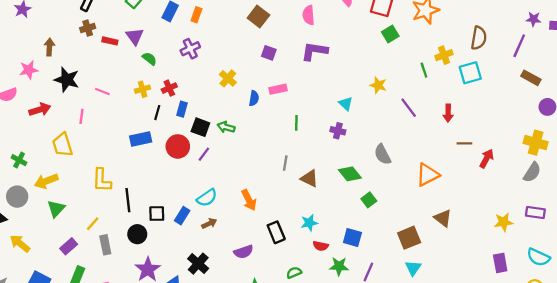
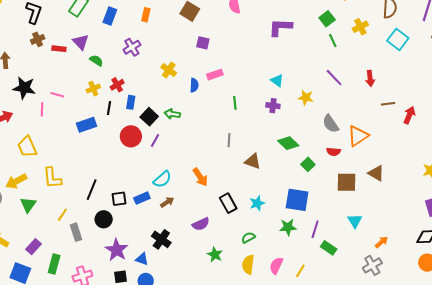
orange rectangle: (196, 15) -> (146, 15), moved
green square: (390, 34) -> (327, 19), moved
purple L-shape: (314, 51) -> (280, 27), moved
green line: (424, 70) -> (333, 41), moved
cyan square: (470, 73) -> (398, 39), moved, turned -30
yellow star: (378, 85) -> (306, 98), moved
pink line: (81, 116) -> (42, 109), moved
black square: (200, 127) -> (149, 117), turned 30
blue rectangle: (141, 139) -> (86, 125), moved
gray semicircle: (383, 154) -> (331, 124), moved
brown triangle: (310, 178) -> (253, 161), moved
yellow L-shape: (102, 180) -> (52, 178), moved
black line: (128, 200) -> (92, 190), turned 35
blue rectangle: (182, 216) -> (142, 198), turned 42
cyan star: (309, 223) -> (257, 203), moved
blue square: (352, 237) -> (297, 200), size x1.4
brown square: (409, 238) -> (347, 182), moved, turned 30
purple rectangle: (69, 246) -> (33, 247), moved
red semicircle: (321, 246) -> (333, 152), moved

